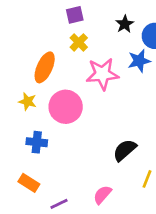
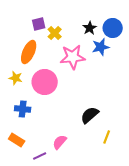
purple square: (75, 15) -> (39, 24), moved
black star: (125, 24) -> (90, 28), moved
pink semicircle: (102, 195) -> (60, 142), moved

